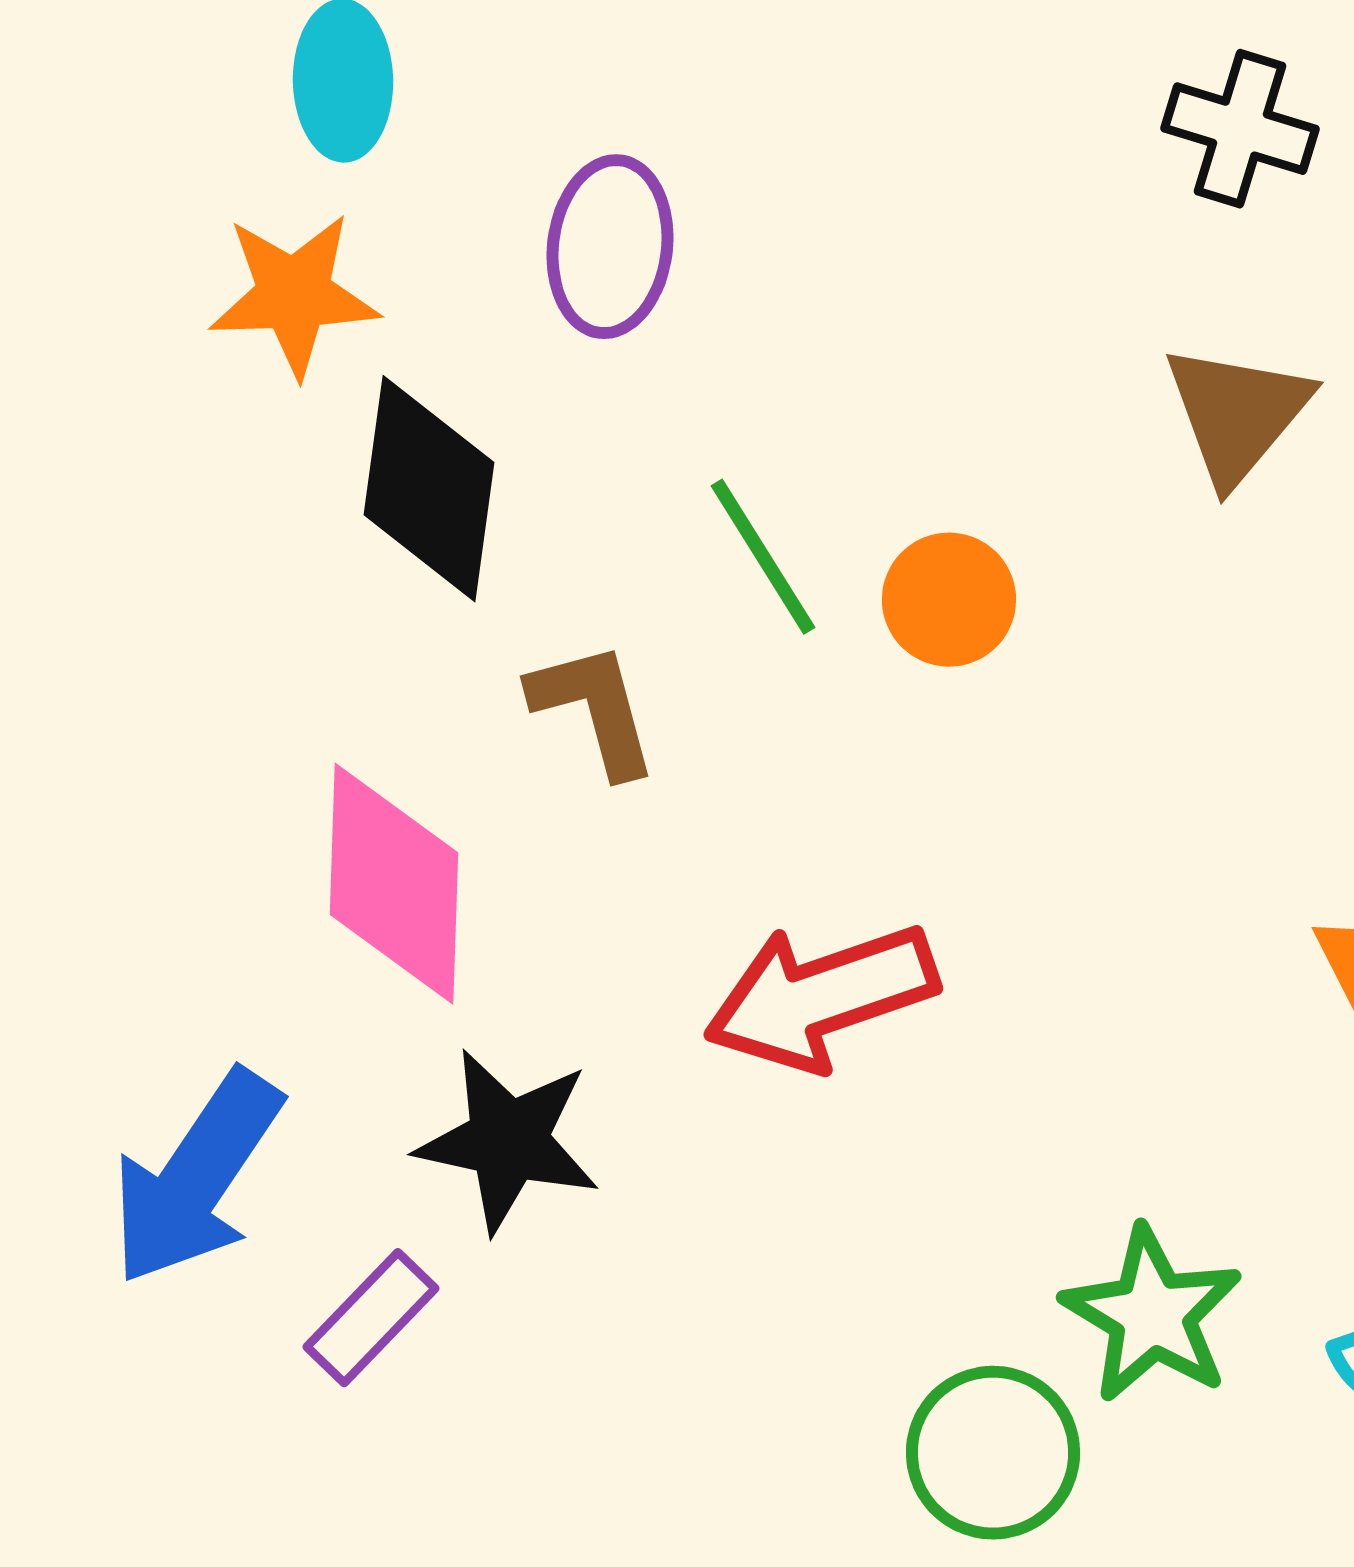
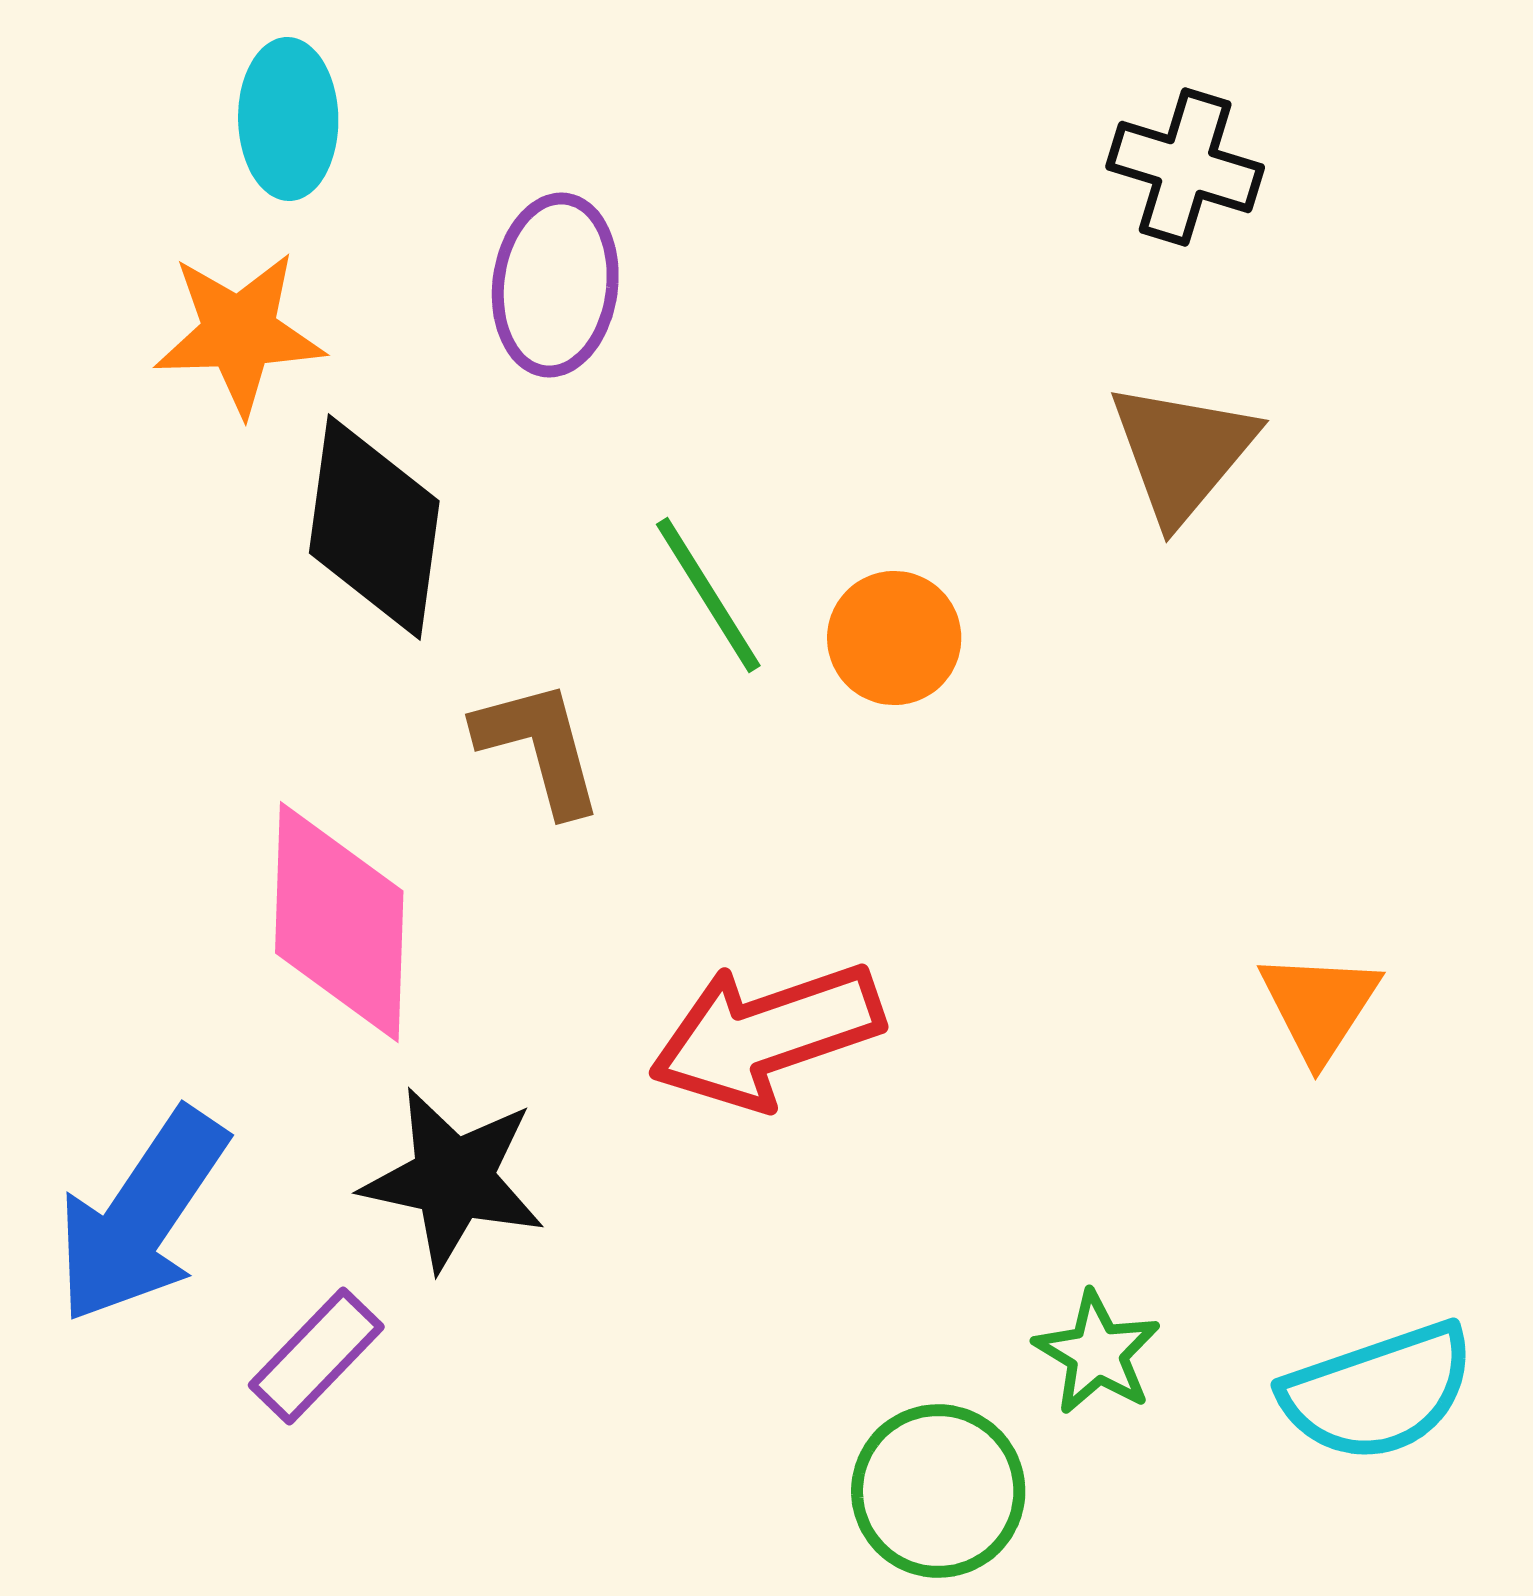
green star: (1152, 1315) -> (1097, 1353), size x0.7

